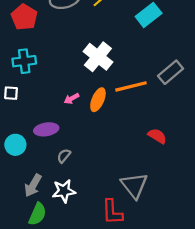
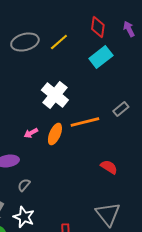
gray rectangle: (171, 72) -> (121, 109), size x0.7
gray triangle: (134, 185) -> (108, 214), moved
white star: (64, 191) -> (24, 217), turned 30

